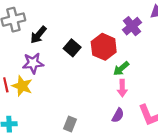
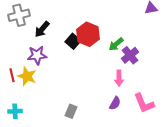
purple cross: (132, 26) -> (130, 55), moved
red hexagon: (104, 47) -> (88, 34), moved
green arrow: (121, 69) -> (116, 44), moved

